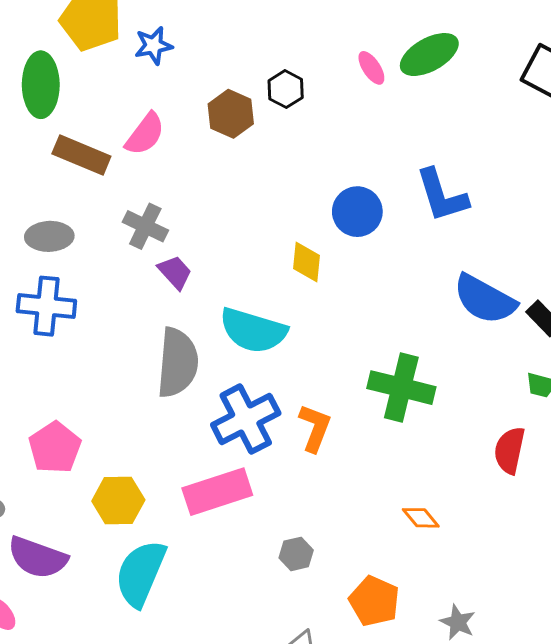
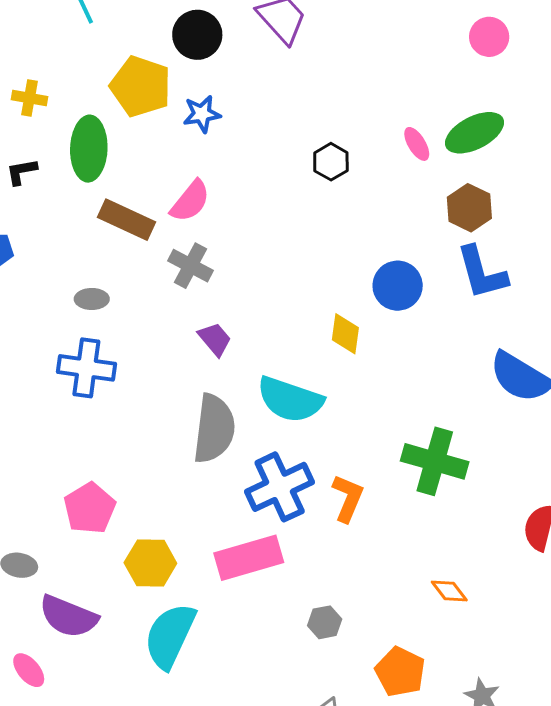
brown hexagon: (231, 114) -> (469, 208), moved
gray cross: (145, 226) -> (190, 266), moved
gray ellipse: (49, 236) -> (92, 299), size x0.7

